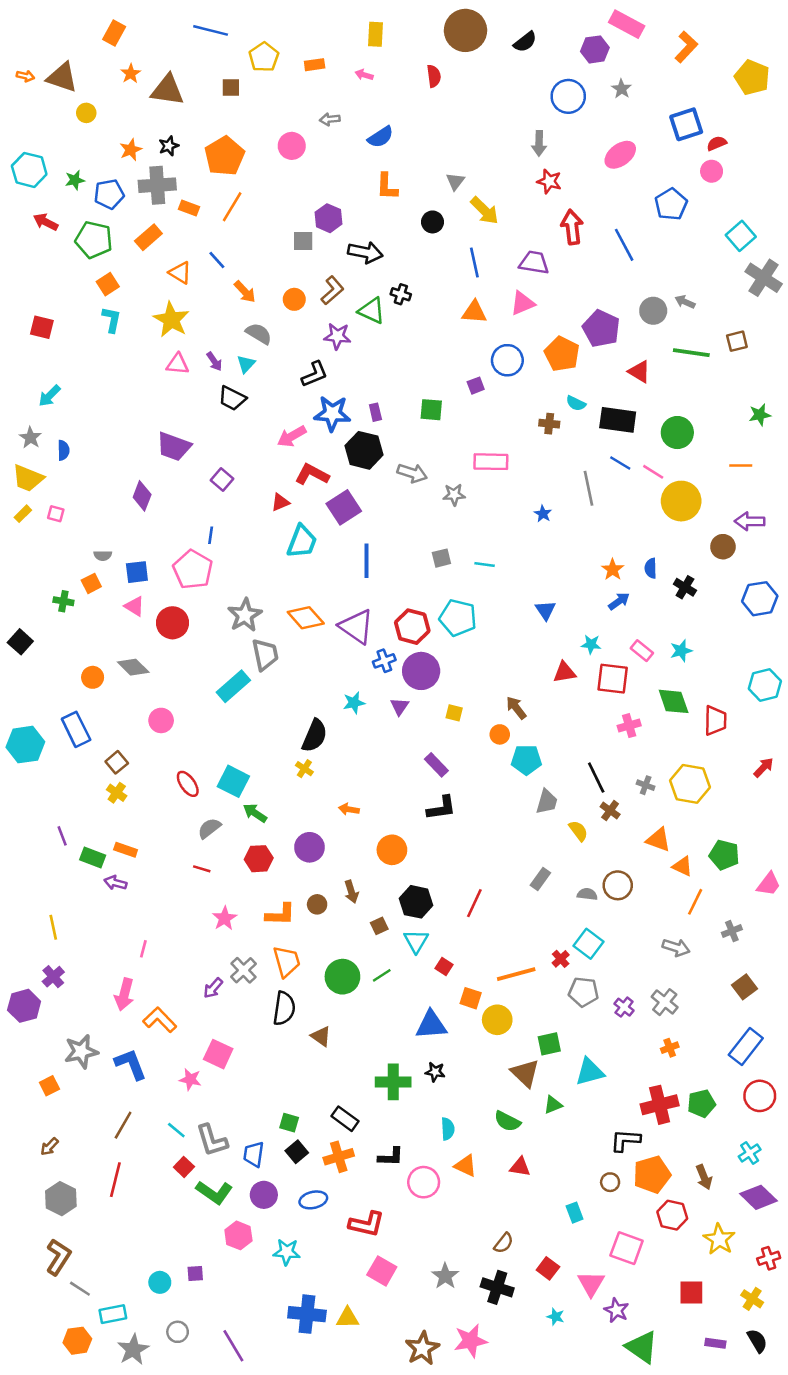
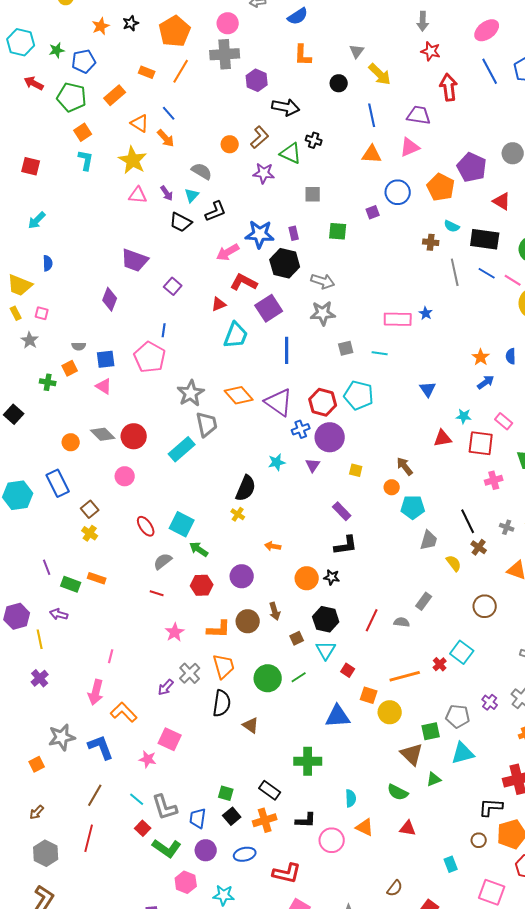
gray cross: (157, 185) -> (225, 54), moved
gray square: (303, 241) -> (313, 194), moved
blue line: (624, 245) -> (490, 71), moved
orange arrow: (245, 292) -> (166, 138), moved
black L-shape: (315, 374) -> (216, 211), moved
gray star: (30, 438) -> (30, 340), moved
pink rectangle: (491, 462) -> (398, 319), moved
gray line: (589, 488) -> (455, 272), moved
gray star: (454, 495) -> (323, 313), moved, size x1.4
yellow rectangle: (23, 514) -> (16, 313), turned -72
red circle: (172, 623) -> (134, 436), moved
purple arrow: (115, 883) -> (59, 614), moved
gray semicircle: (587, 894) -> (402, 622), moved
brown circle: (317, 904) -> (248, 621), size x1.5
gray pentagon: (583, 992) -> (458, 716), moved
purple hexagon: (24, 1006) -> (17, 616), moved
black star: (435, 1072) -> (332, 577), moved

